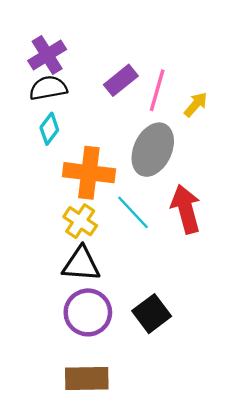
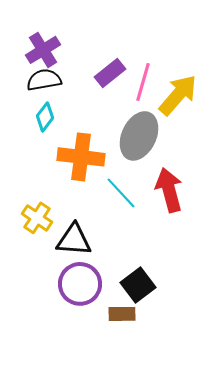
yellow arrow: (196, 105) -> (178, 95), size x1.8
yellow cross: (80, 221) -> (37, 218), moved
brown rectangle: (87, 378) -> (122, 314), moved, size x0.7

